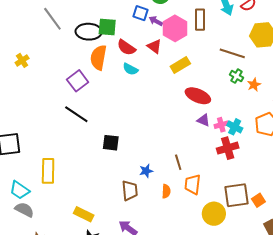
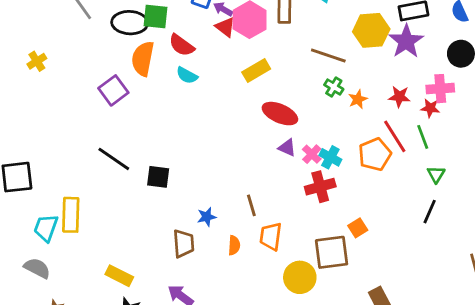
red triangle: (154, 46) -> (225, 27), moved
black line: (76, 114) -> (114, 159), moved
pink cross: (221, 125) -> (312, 154), turned -32
cyan trapezoid: (20, 190) -> (46, 228), moved, turned 75
orange square: (258, 200) -> (358, 228), moved

